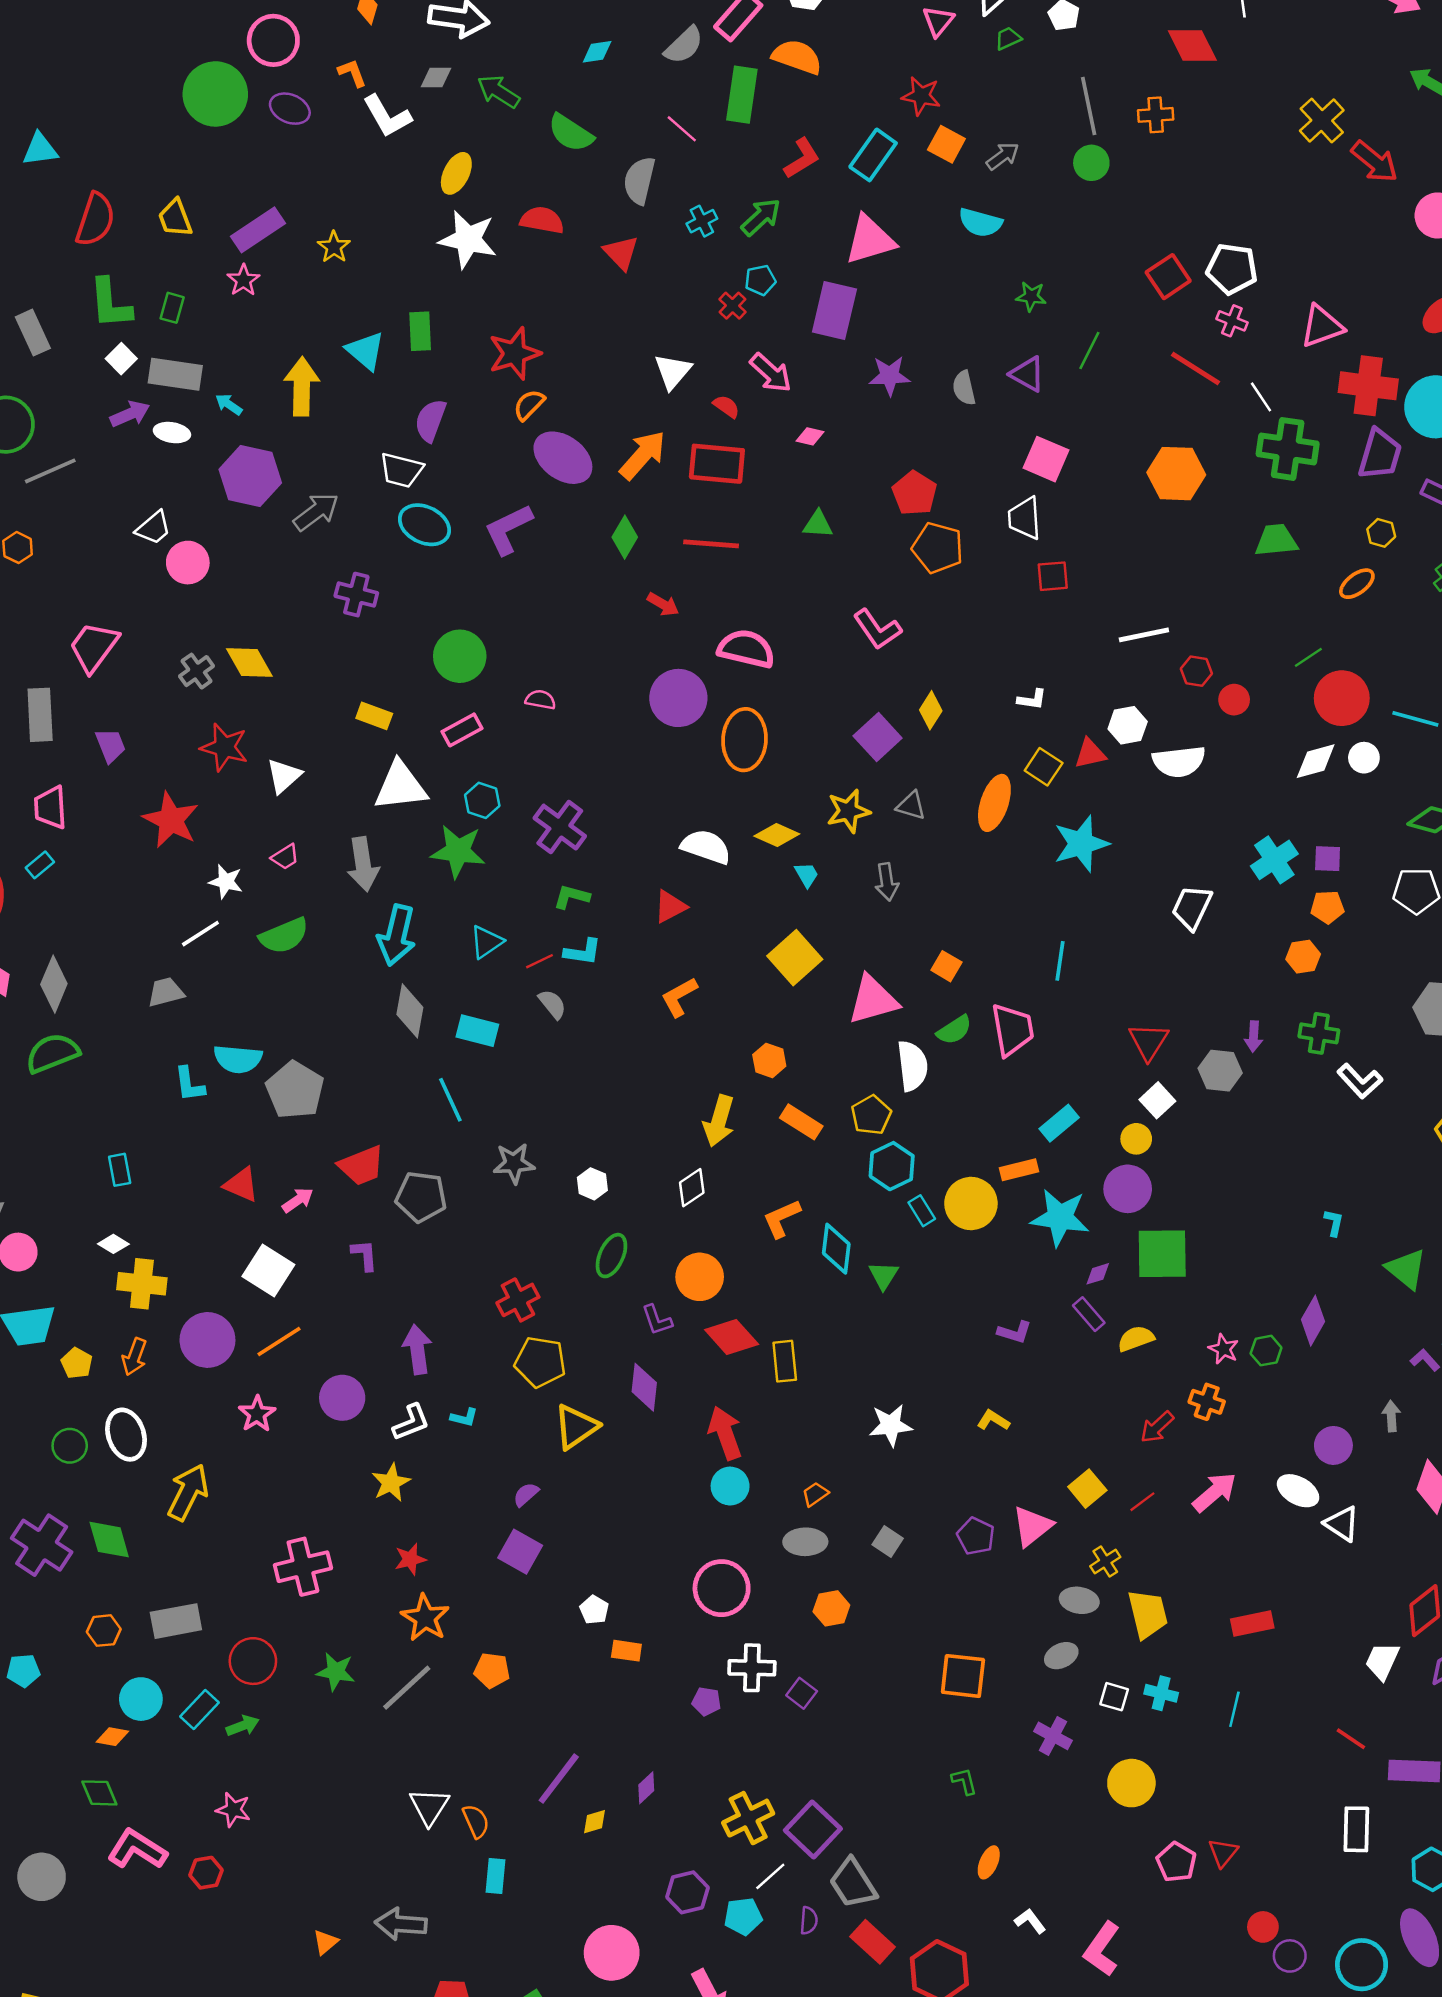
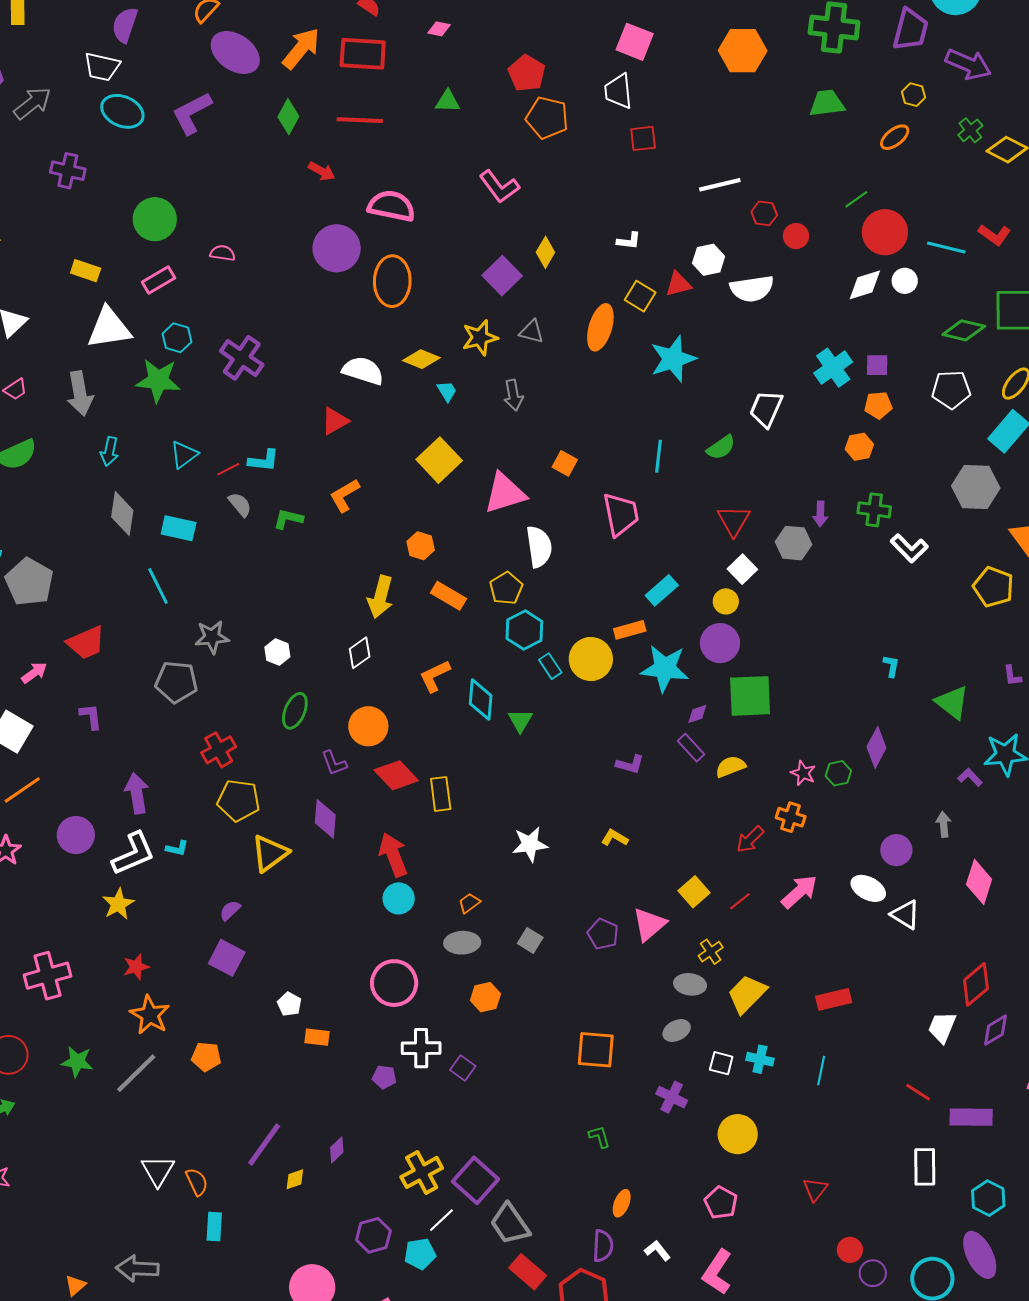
green L-shape: (572, 897) -> (288, 519), moved
cyan arrow: (397, 935) -> (109, 451), size x0.6
green semicircle: (954, 1030) -> (721, 447), moved
gray pentagon: (421, 1197) -> (176, 682), moved
white L-shape: (411, 1422) -> (133, 854), size x1.4
yellow trapezoid: (1148, 1614) -> (747, 994), turned -120
pink pentagon: (1176, 1862) -> (721, 1203), moved
purple semicircle: (809, 1921) -> (603, 1246), moved, size x1.4

